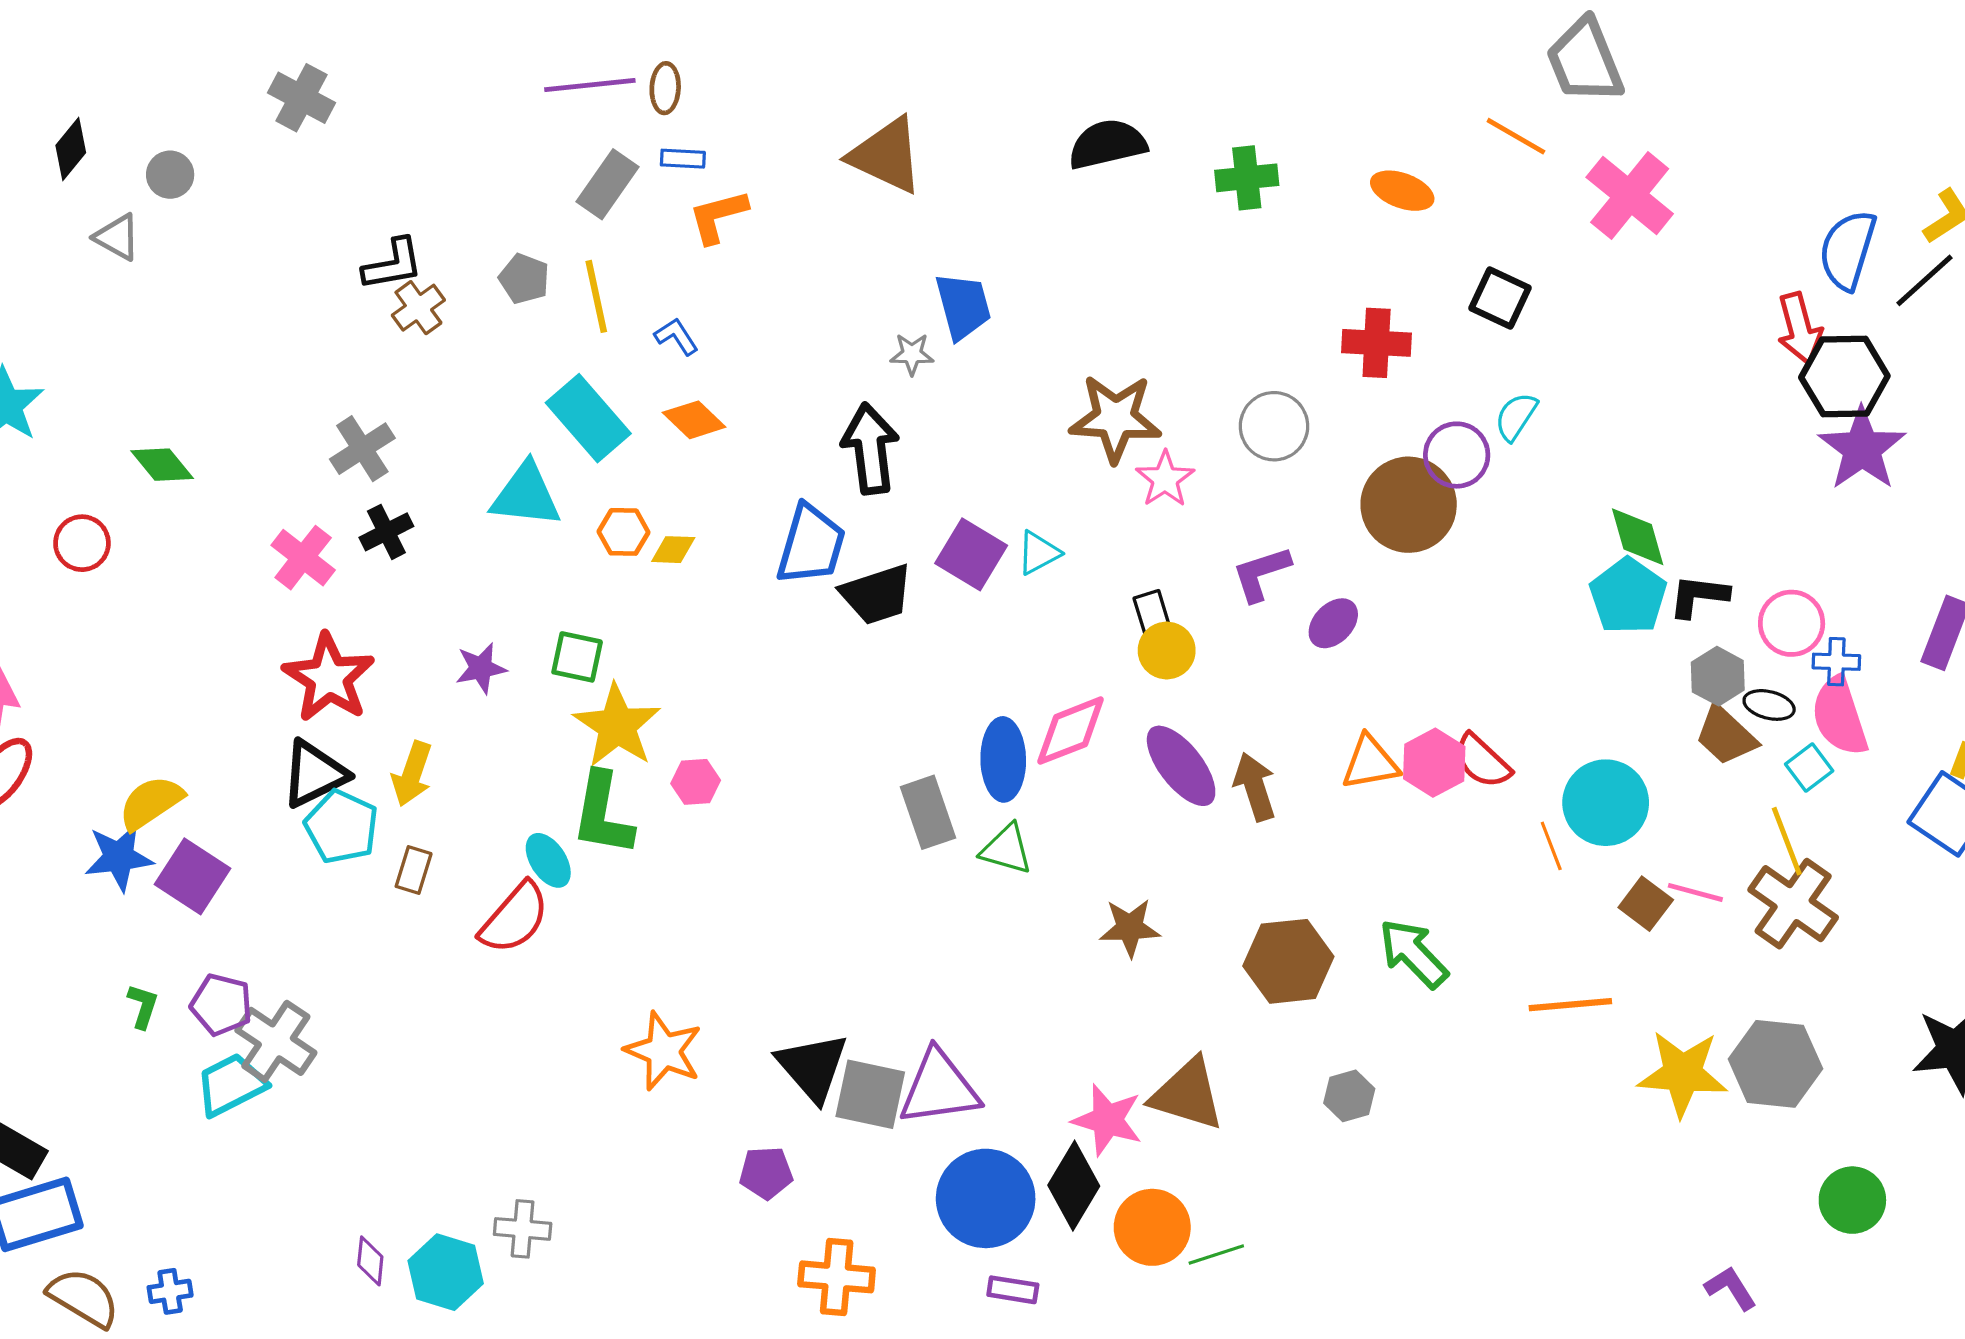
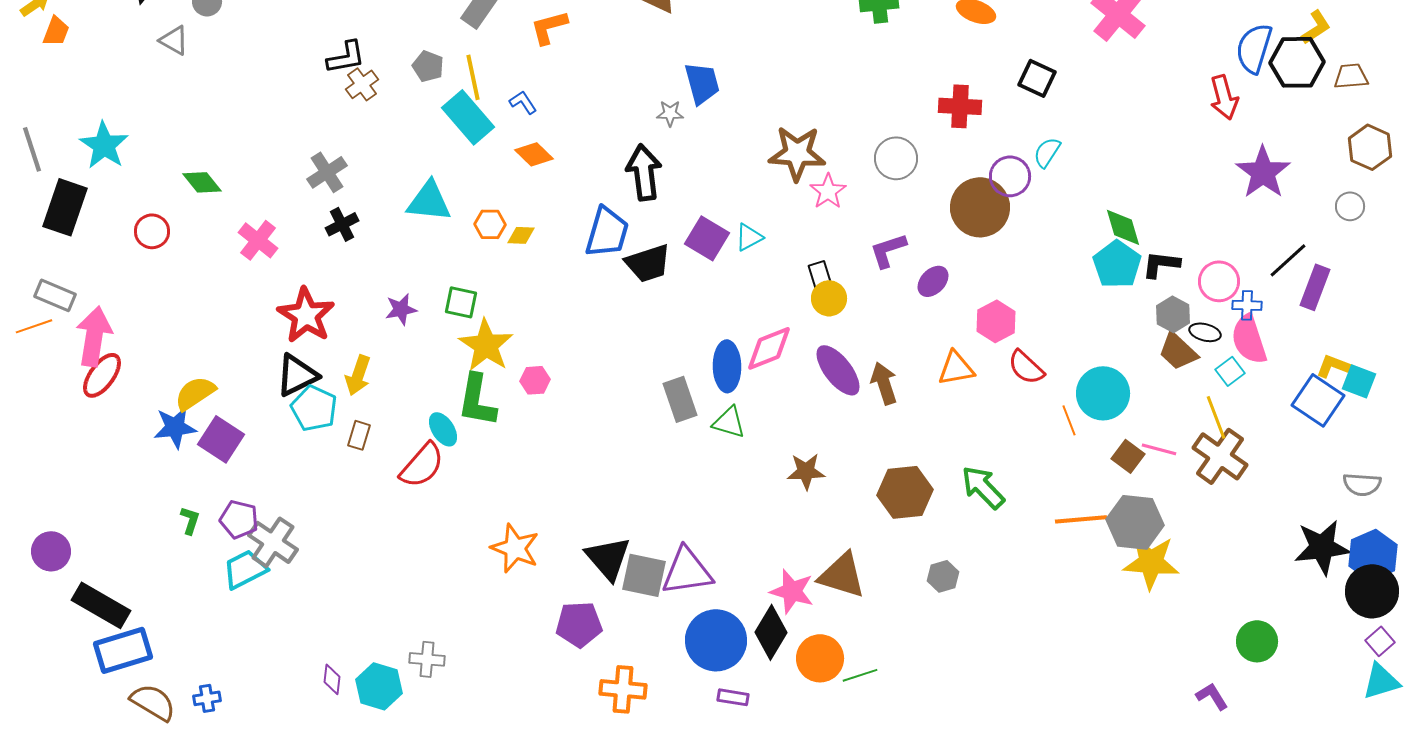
black line: (1924, 280) -> (1288, 260), moved
black hexagon: (1844, 377) -> (1297, 62), moved
cyan rectangle: (588, 418) -> (468, 117), moved
pink cross: (303, 558) -> (258, 240), moved
pink hexagon: (1434, 763) -> (996, 321), moved
gray hexagon: (1775, 1064) -> (1135, 522), moved
purple pentagon: (766, 1173) -> (579, 624), size x1.4
purple L-shape: (1731, 1288) -> (1212, 696), moved

